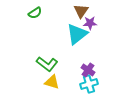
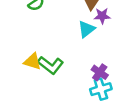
cyan triangle: (77, 34) -> (87, 29), size x0.7
yellow triangle: (52, 82) -> (32, 62), moved

